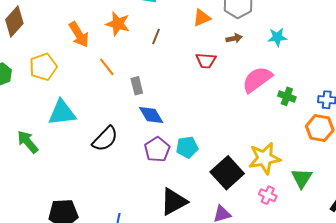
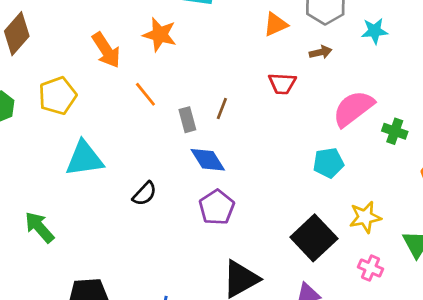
brown line: (156, 36) -> (222, 109), moved
cyan star: (277, 37) -> (374, 31), moved
black semicircle: (105, 139) -> (145, 194), size x0.7
green arrow: (28, 142) -> (39, 227), moved
cyan pentagon: (187, 147) -> (328, 163), moved
yellow star: (264, 158) -> (365, 217), size x0.7

